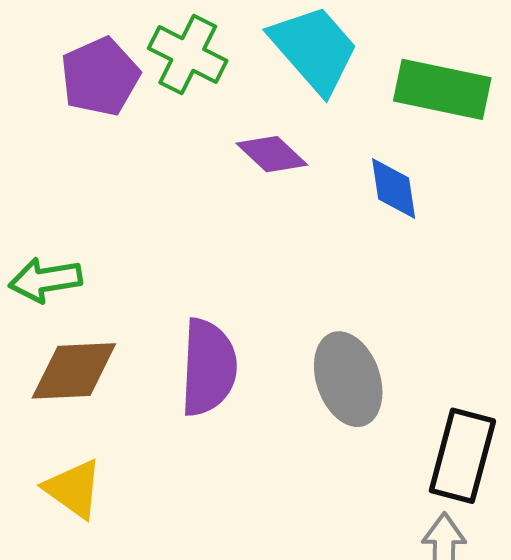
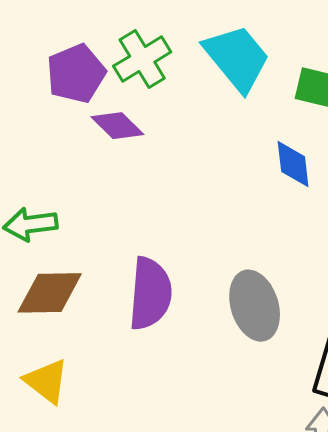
green cross: (188, 55) -> (142, 59), turned 30
purple diamond: (272, 154) -> (117, 126), moved

